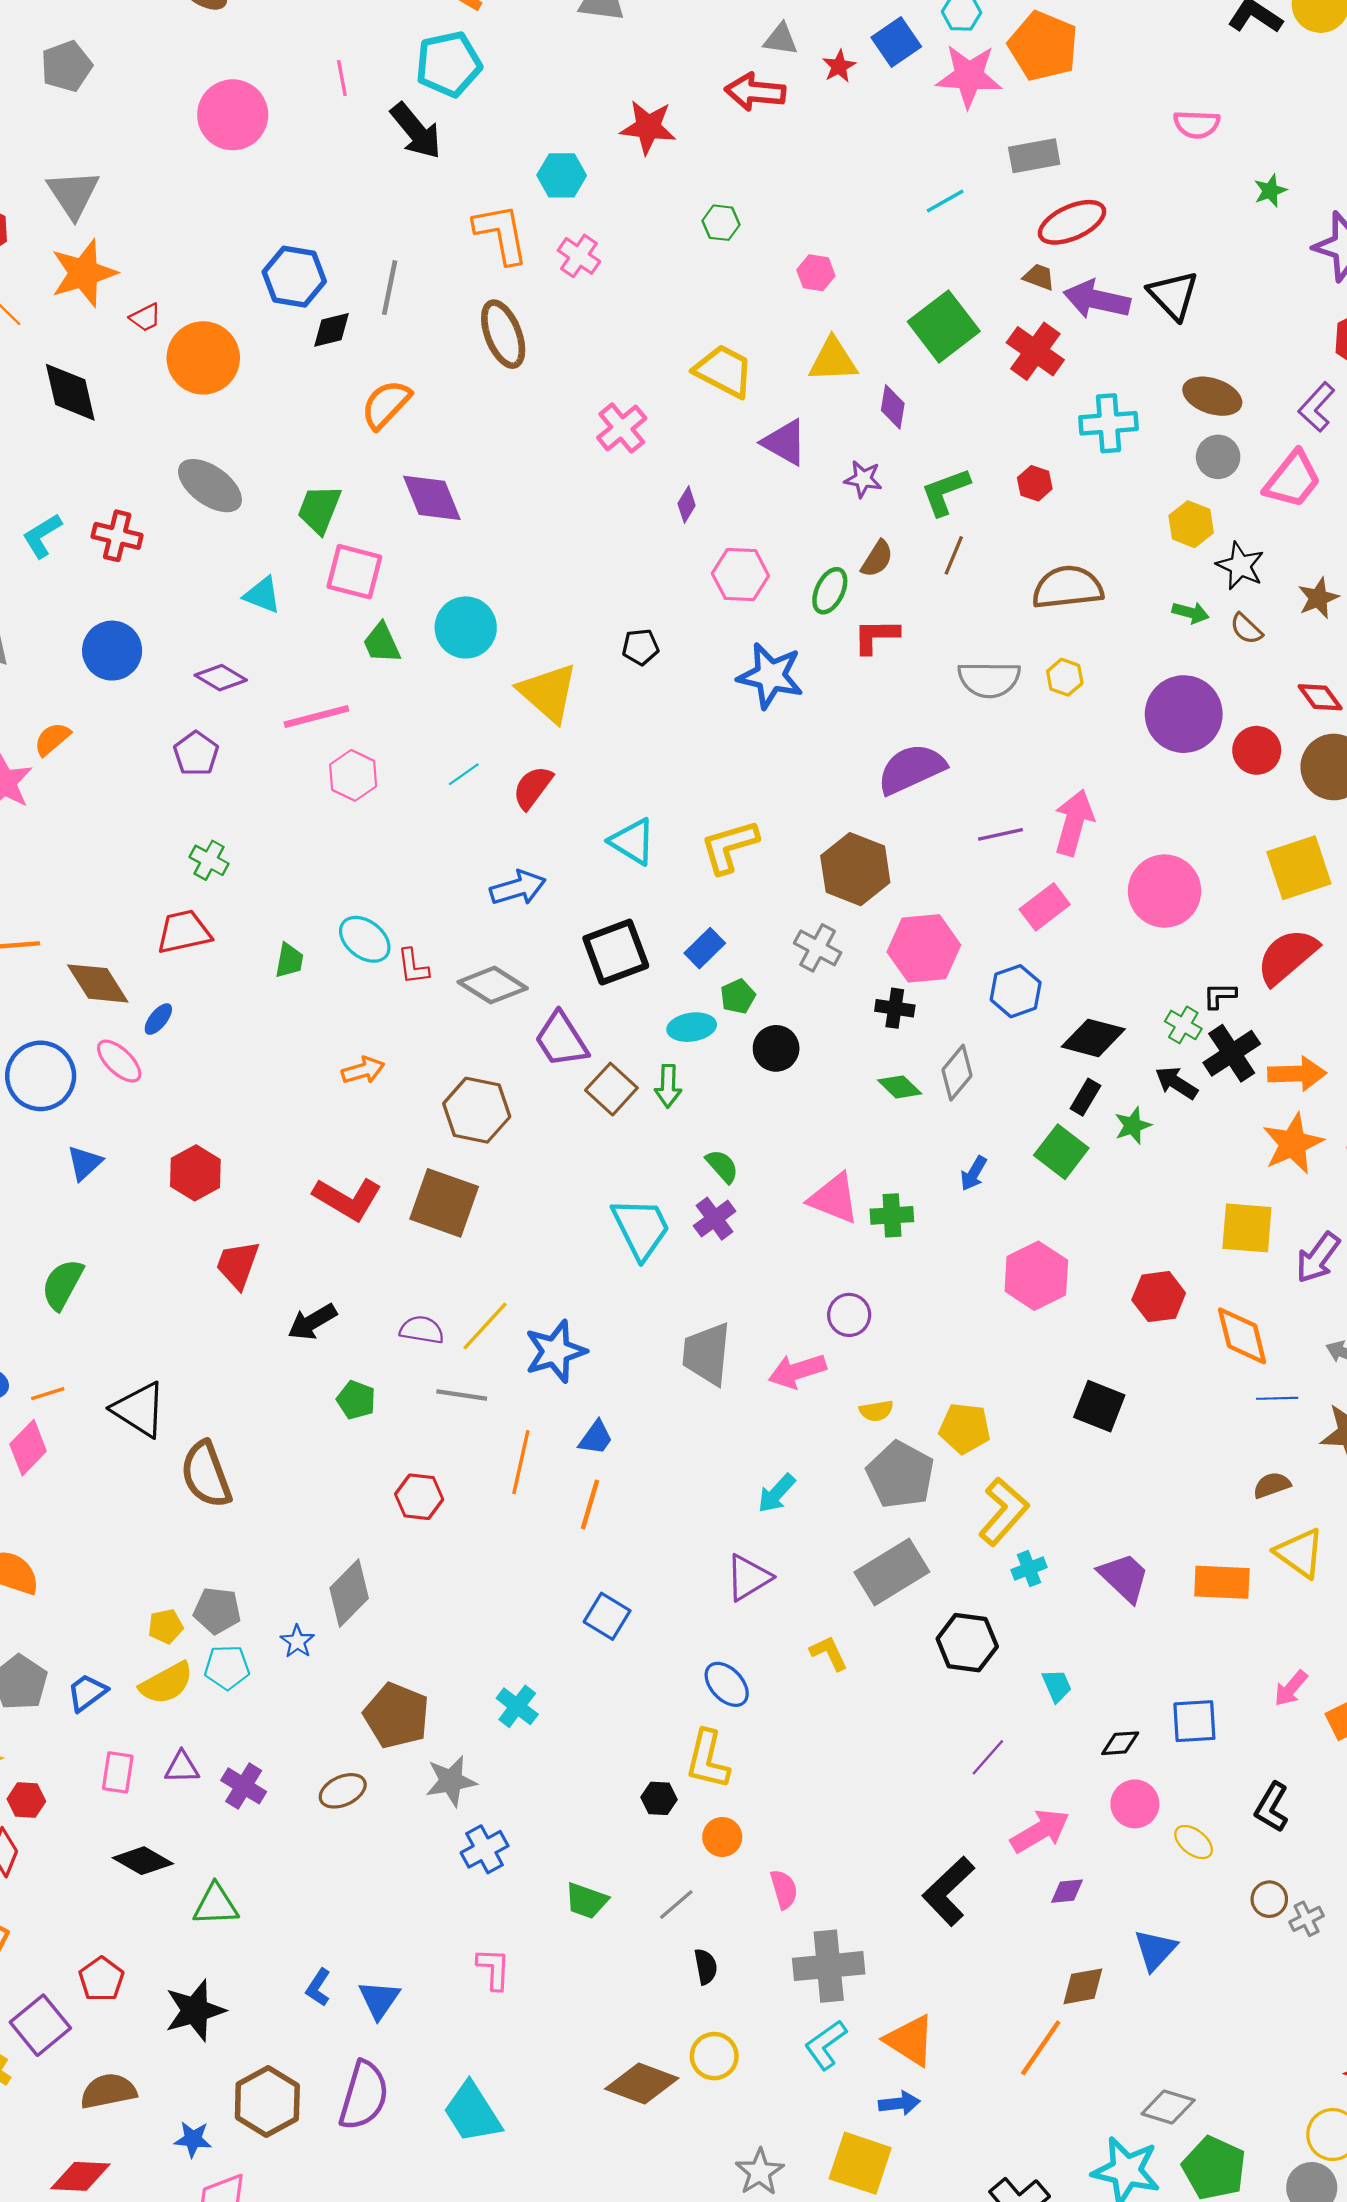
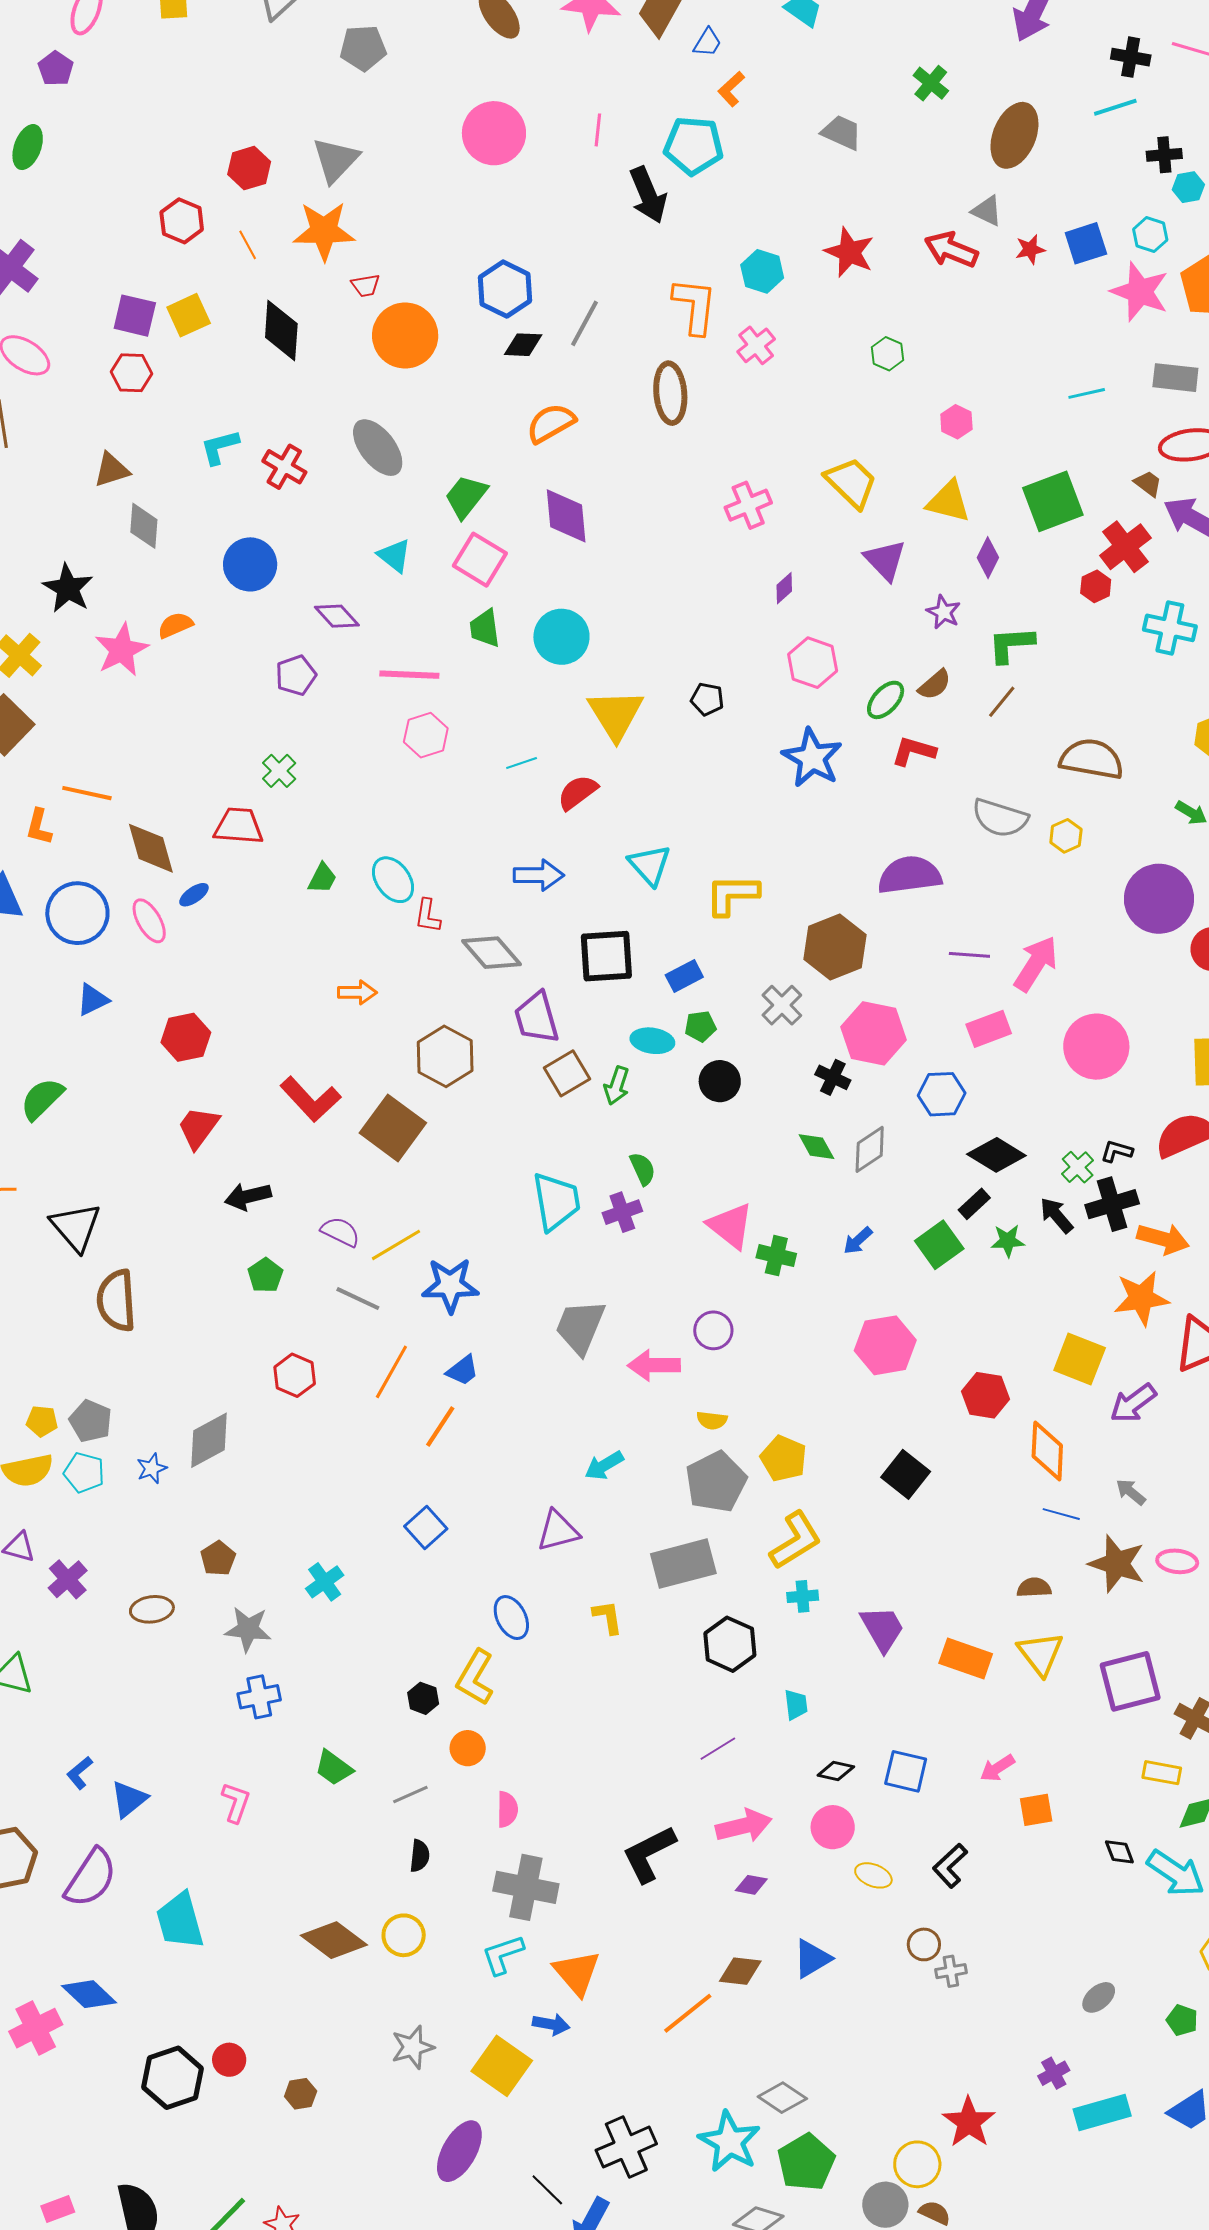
red hexagon: (1035, 483) -> (1096, 586), moved
brown pentagon: (397, 1716) -> (218, 1558), size x0.6
yellow ellipse: (1194, 1842) -> (873, 1875), turned -33

